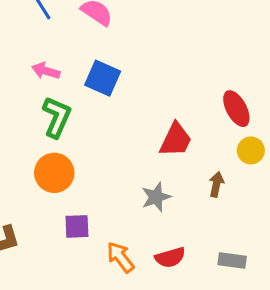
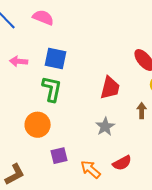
green L-shape: (57, 117) -> (52, 89), moved

